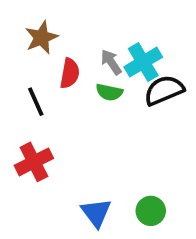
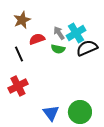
red semicircle: (70, 73) -> (37, 39), turned -119
green circle: (151, 211) -> (80, 112), size x1.5

